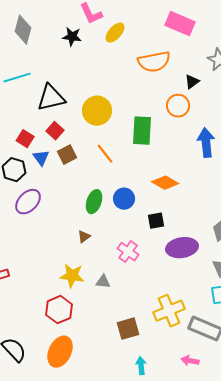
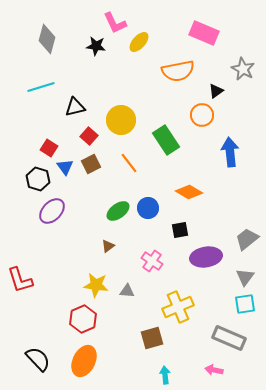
black triangle: (51, 98) -> (75, 107), size x0.7
red square: (55, 131) -> (89, 136), moved
green rectangle: (142, 131) -> (166, 140), turned -36
green ellipse: (94, 202) -> (118, 211), turned 35
yellow cross: (169, 311) -> (178, 307), moved

